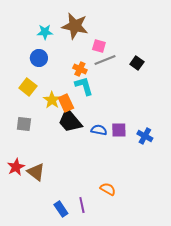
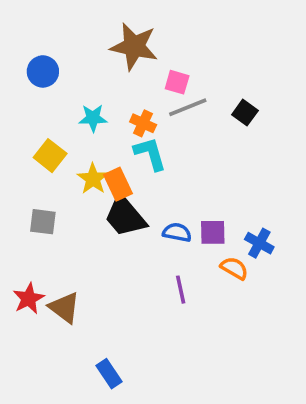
cyan star: (45, 32) -> (93, 118), moved
blue circle: (39, 58) -> (43, 71), moved
orange semicircle: (108, 189) -> (234, 268), moved
purple line: (82, 205) -> (181, 290), moved

